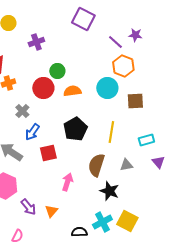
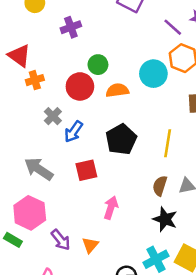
cyan circle: (107, 88) -> (153, 74), moved
blue arrow: (32, 132) -> (73, 132), moved
brown semicircle: (96, 165) -> (160, 186), moved, size x0.7

